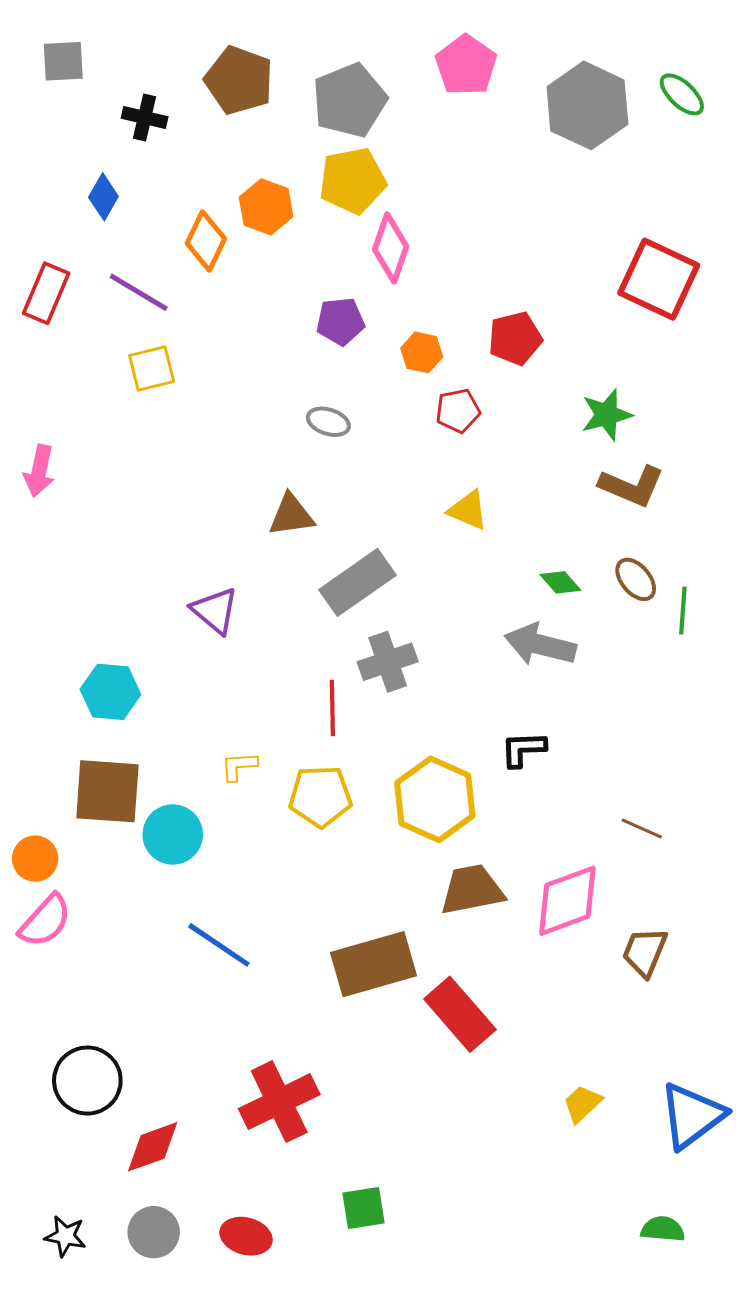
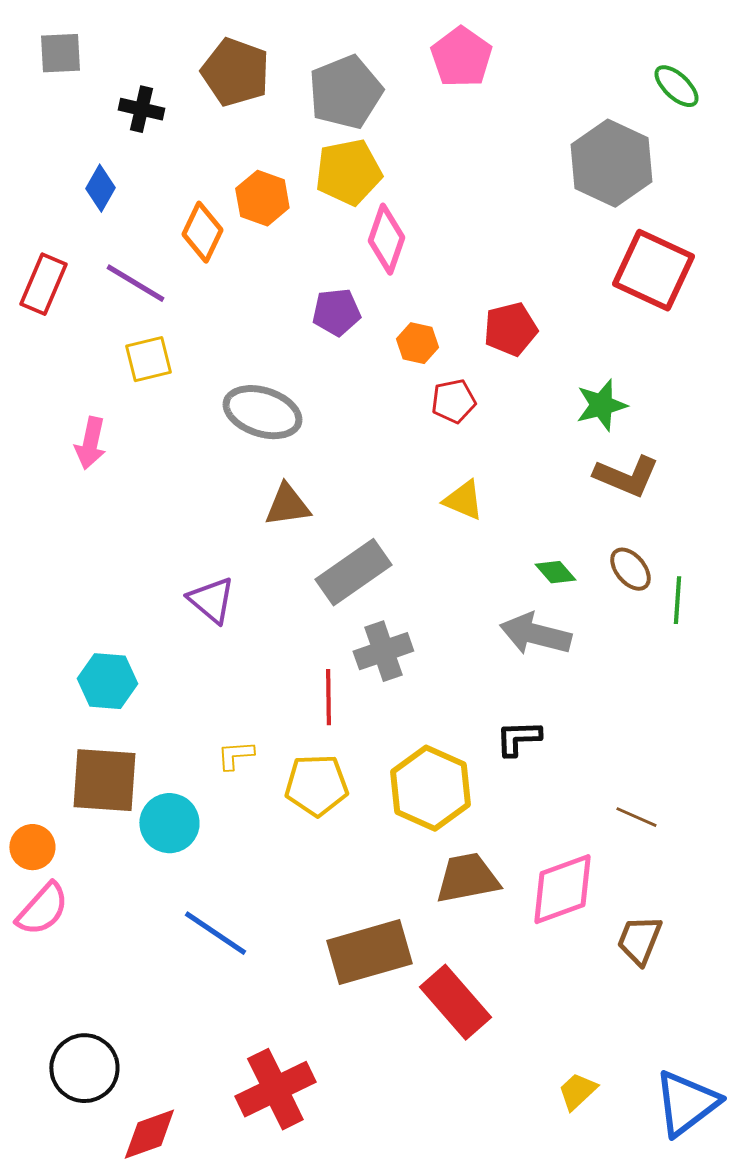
gray hexagon: (587, 105) -> (611, 163), moved
gray ellipse: (328, 422) -> (262, 412), moved, size x1.8
pink arrow: (39, 471) -> (90, 443), moved

